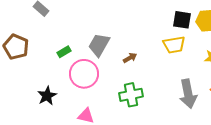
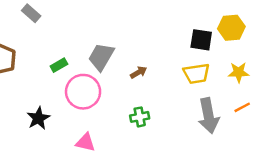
black square: (182, 20) -> (201, 40), moved
yellow trapezoid: (174, 45) -> (196, 74), moved
green cross: (131, 95) -> (140, 117), size x0.7

